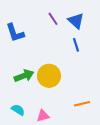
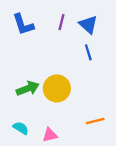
purple line: (53, 19) -> (61, 22), turned 48
blue L-shape: (15, 33) -> (23, 24), moved

